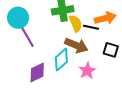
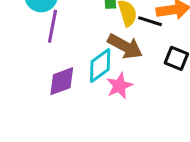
purple line: (28, 37) -> (53, 26), turned 35
pink star: (87, 71) -> (119, 86), moved

